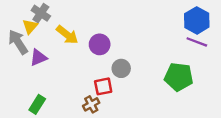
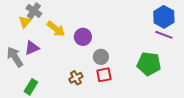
gray arrow: (18, 42) -> (15, 57), moved
red square: (103, 86) -> (104, 75), moved
brown cross: (91, 104) -> (76, 78), moved

